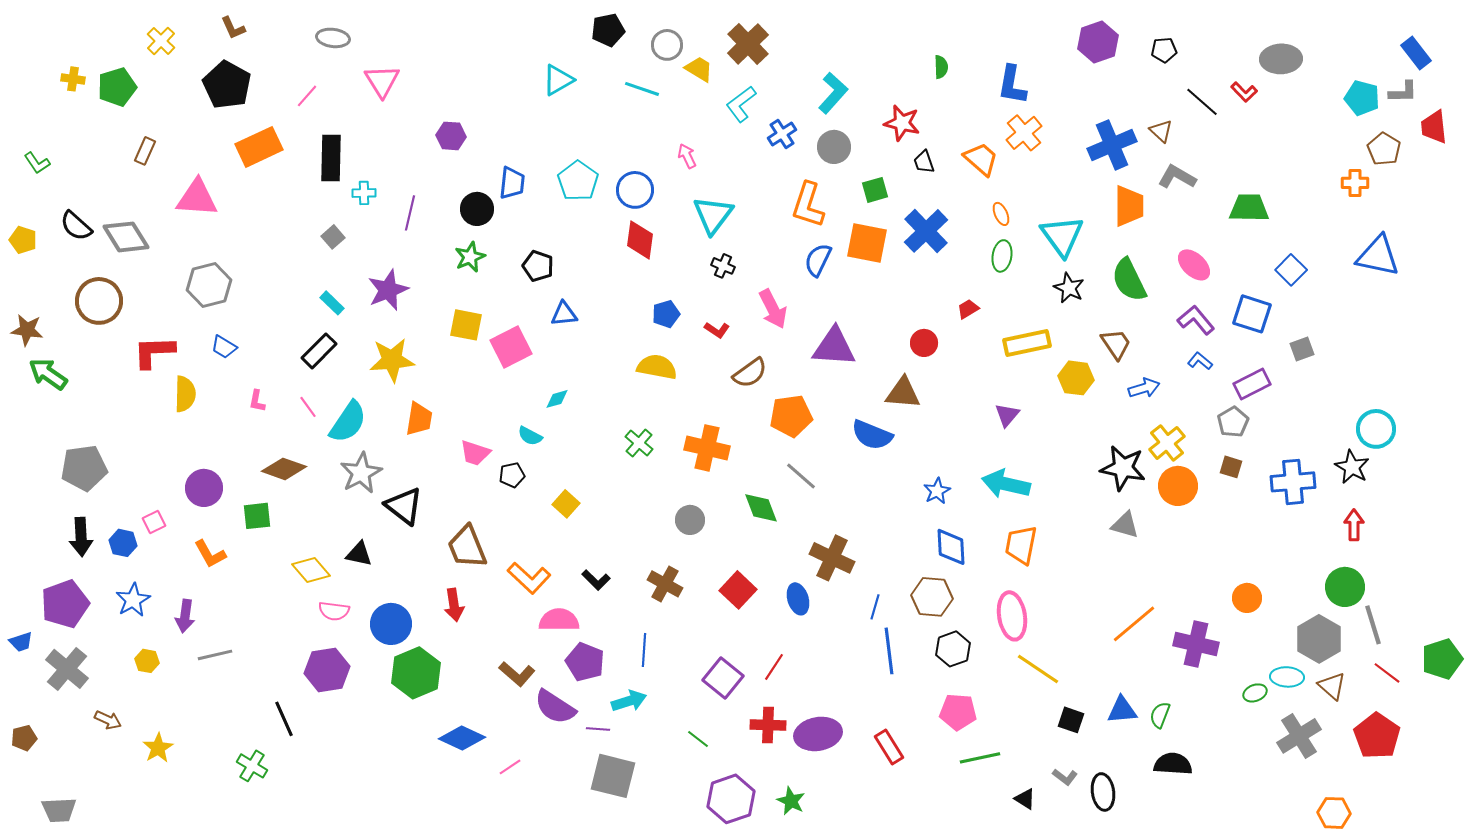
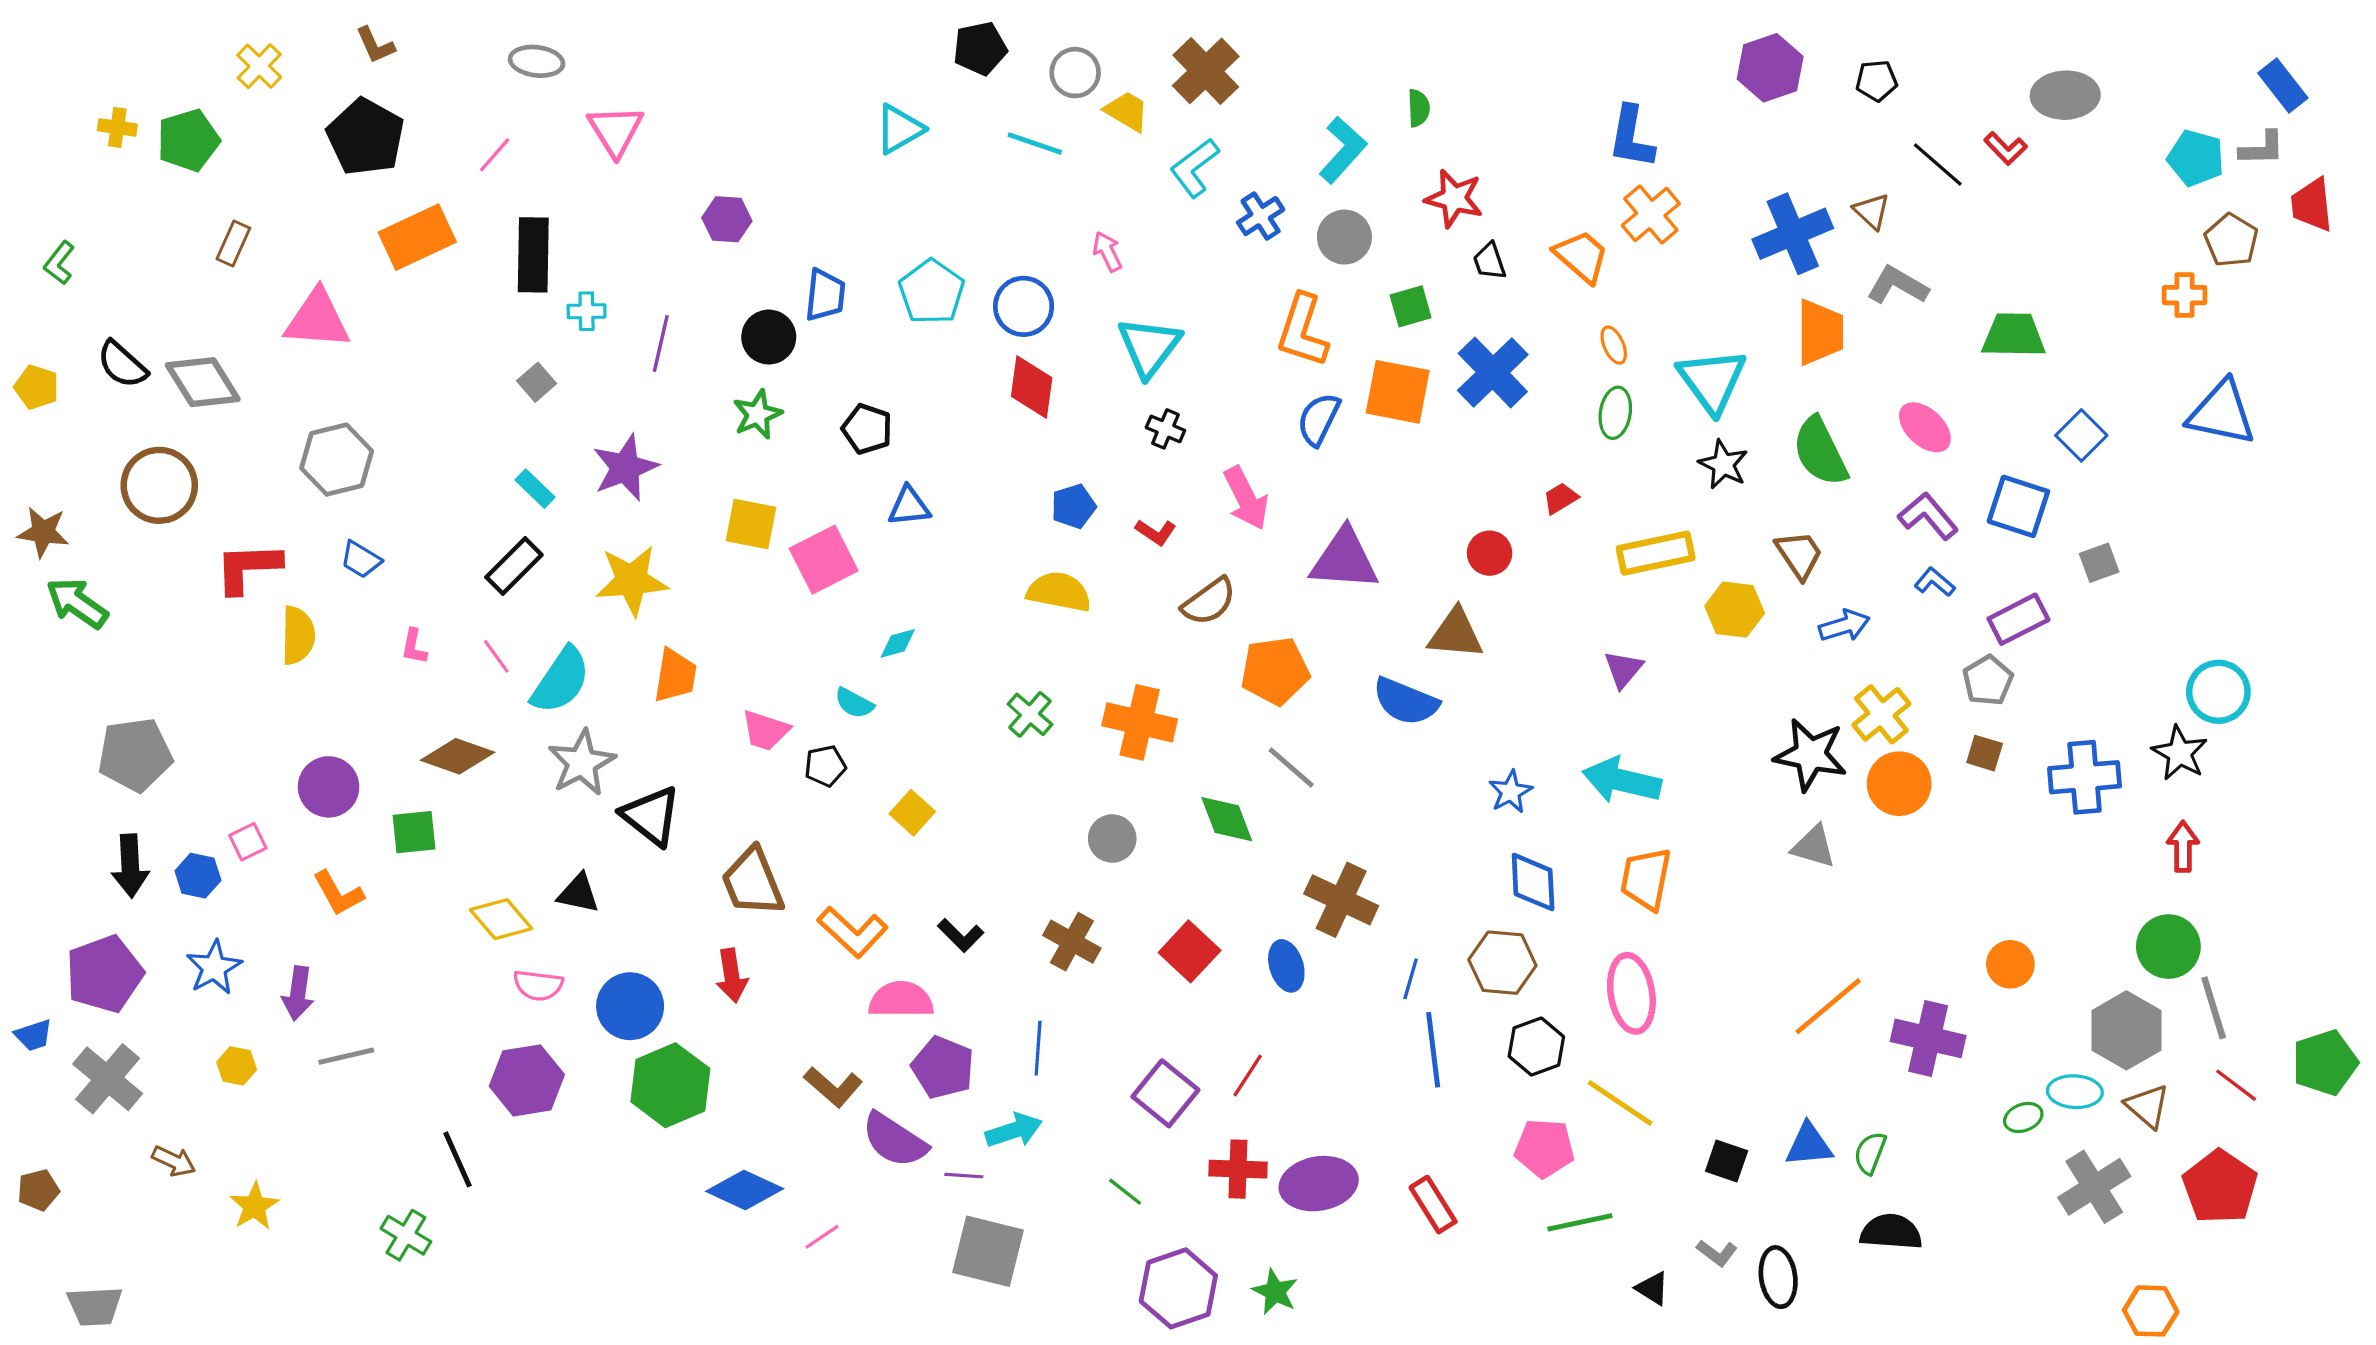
green semicircle: (941, 67) -> (1419, 108), moved
green L-shape: (37, 163) -> (59, 263), turned 72
yellow line: (1038, 669) -> (1620, 1103), moved

